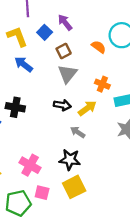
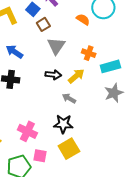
brown square: (64, 51) -> (43, 24), moved
blue arrow: (24, 64) -> (14, 52), moved

